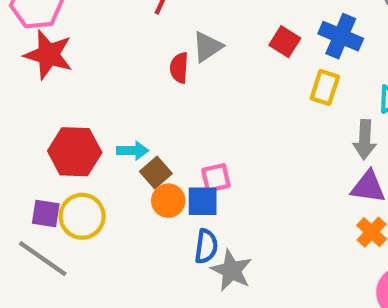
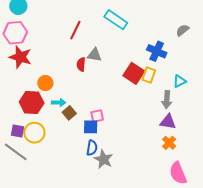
red square: (285, 42) -> (134, 73), moved, size x1.5
gray triangle: (207, 47) -> (94, 55), turned 42
orange circle: (168, 201) -> (45, 83), moved

